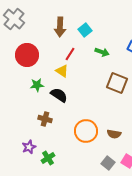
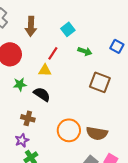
brown arrow: (60, 27) -> (31, 26), moved
yellow triangle: (62, 71) -> (45, 70), turned -32
brown semicircle: (114, 134) -> (97, 133), size x1.5
purple star: (29, 147) -> (22, 140), moved

